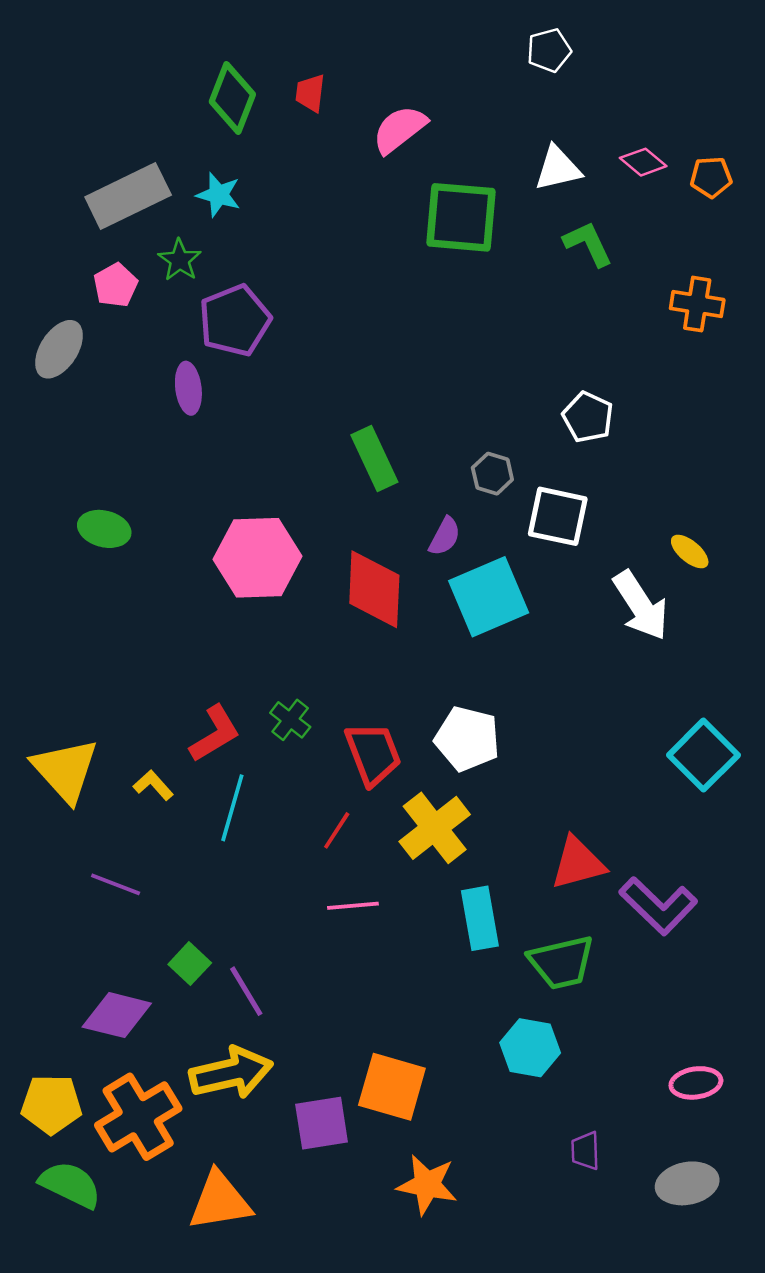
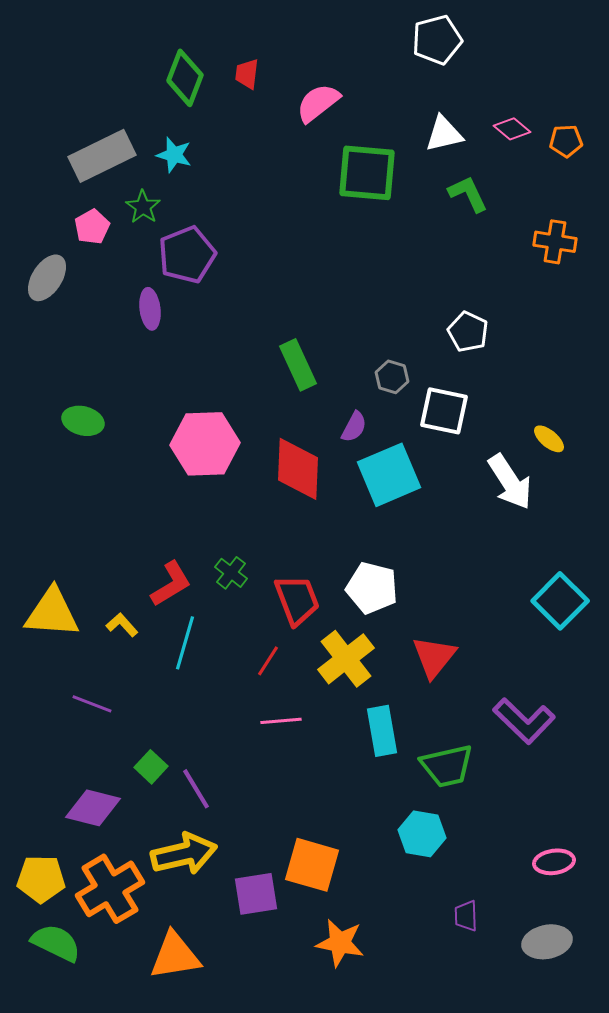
white pentagon: (549, 50) -> (437, 40), size x1.4
yellow triangle: (65, 770) -> (52, 613), turned -44
red triangle: (578, 863) -> (434, 657), moved, turned -36

